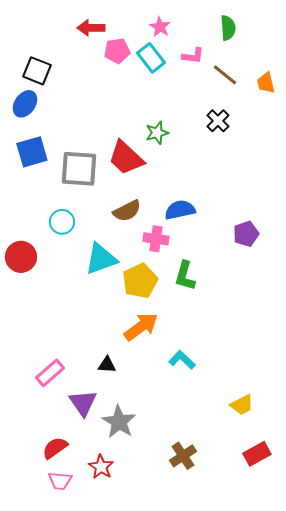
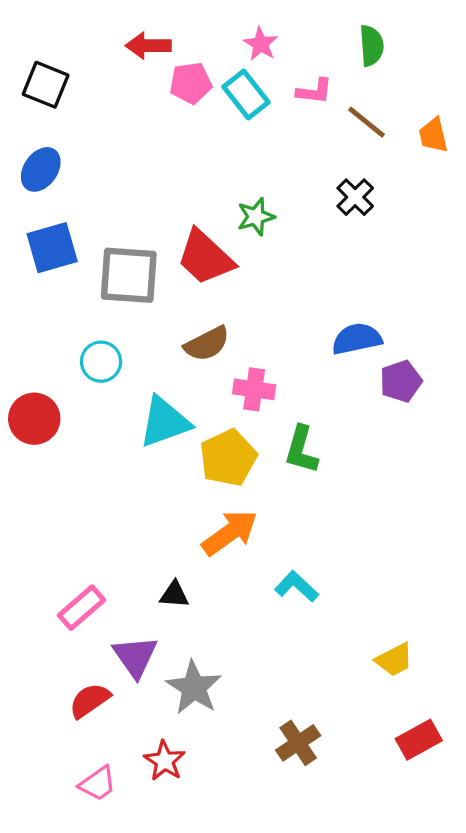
black square: (37, 71) -> (46, 85), moved
blue semicircle: (180, 210) -> (357, 339), moved
red semicircle: (55, 448) -> (90, 701), moved
pink trapezoid: (60, 481) -> (98, 784), turned -40

